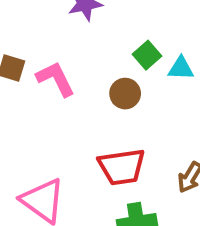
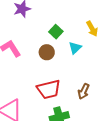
cyan triangle: (181, 68) -> (75, 48), moved, turned -40

